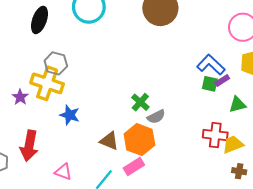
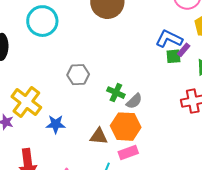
gray hexagon: (56, 63) -> (78, 75), moved
yellow cross: (47, 83) -> (26, 102), turned 36
pink rectangle: (134, 166) -> (128, 152), turned 30

